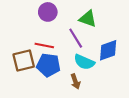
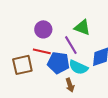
purple circle: (48, 12) -> (43, 29), moved
blue pentagon: (48, 65) -> (58, 63), moved

